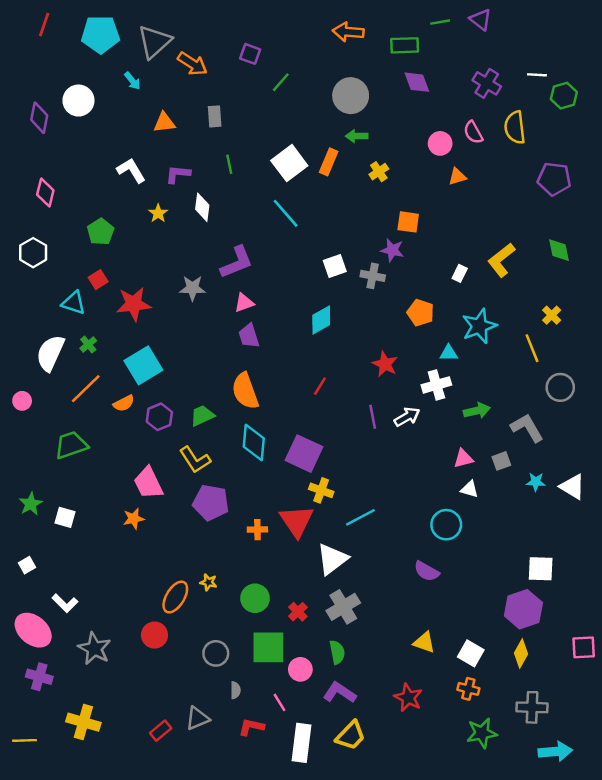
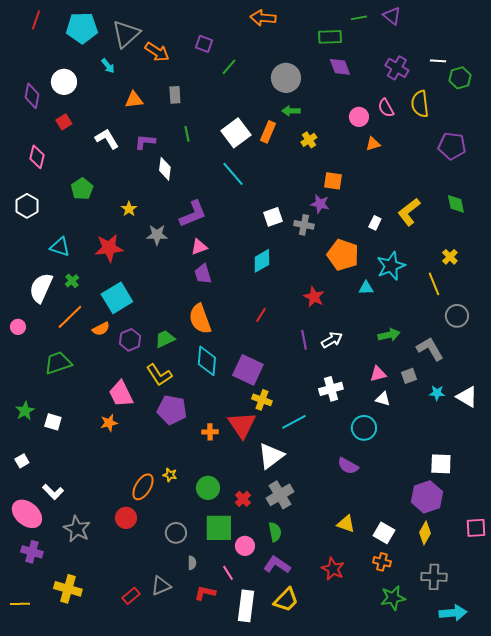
orange arrow: (348, 32) -> (263, 18), moved
yellow star: (158, 213) -> (129, 209), moved
red square: (98, 280) -> (64, 122), moved
orange pentagon: (420, 313) -> (343, 255), size x1.4
white cross: (436, 385) -> (331, 389), moved

